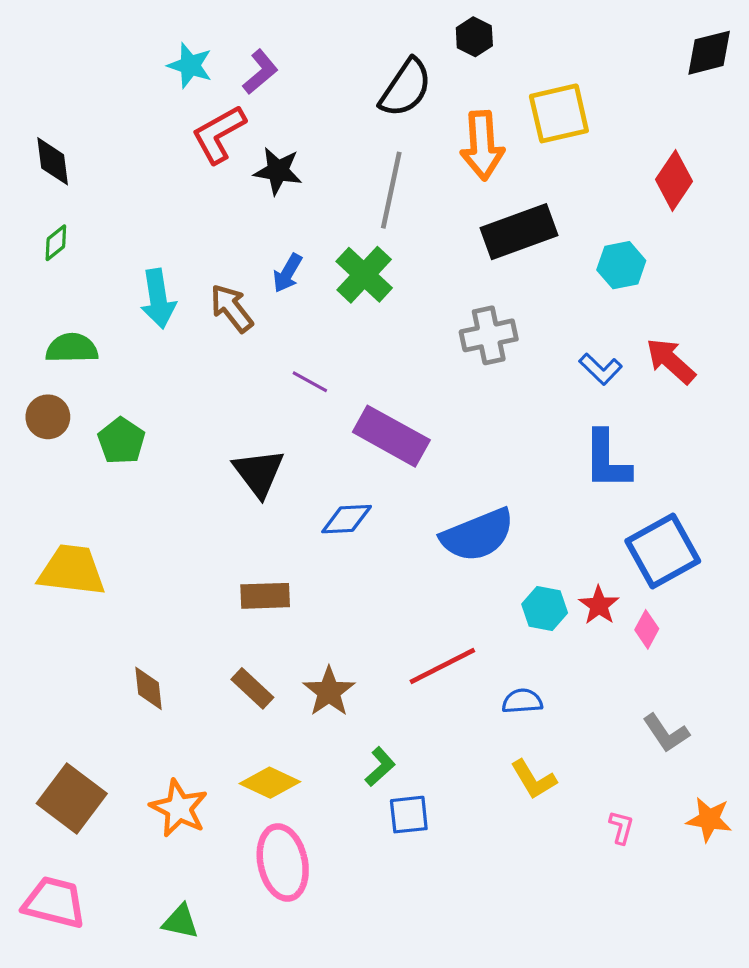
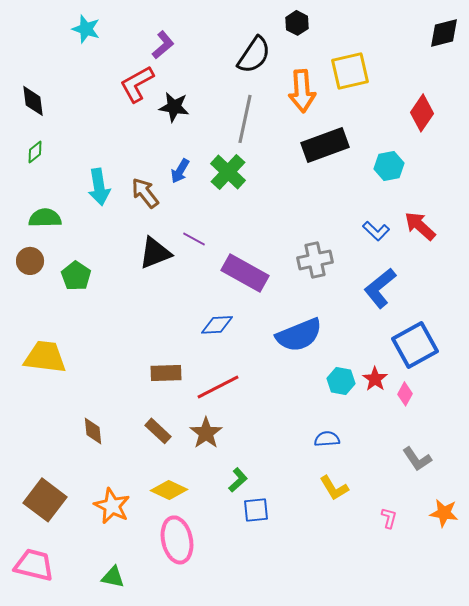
cyan star: (190, 65) -> (86, 29), moved
gray cross: (489, 335) -> (315, 260), moved
blue L-shape: (607, 460) -> (380, 288), turned 51
black triangle: (259, 473) -> (155, 253), moved, turned 45
red line: (442, 666) -> (218, 387), moved

